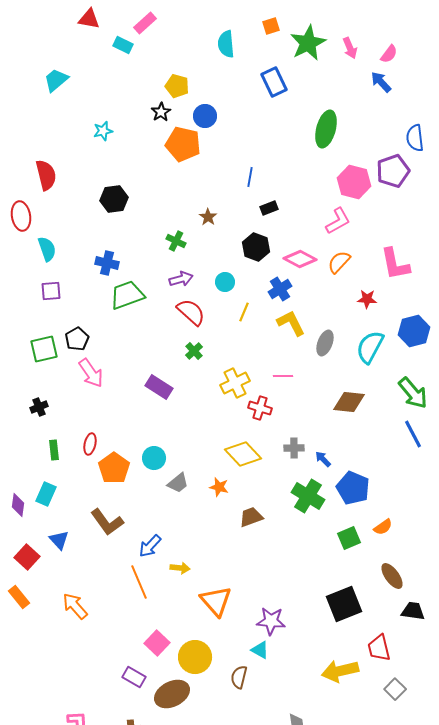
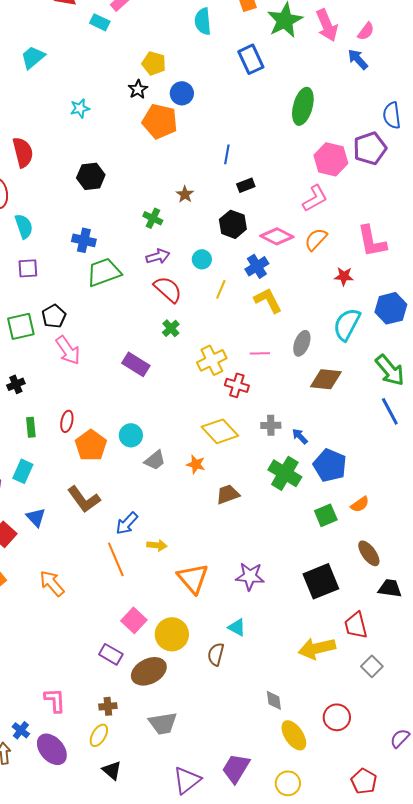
pink arrow: (350, 48) -> (327, 25), size x1.5
gray ellipse: (325, 343) -> (302, 343), moved
purple star: (271, 621) -> (250, 576), moved

